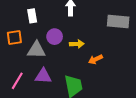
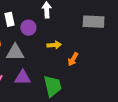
purple circle: (55, 37) -> (28, 28), moved
orange arrow: (95, 59) -> (73, 59), turned -32

